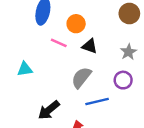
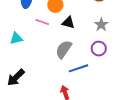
cyan triangle: (25, 69) -> (16, 38), moved
black arrow: (49, 110) -> (16, 78), moved

